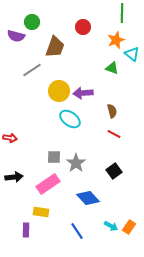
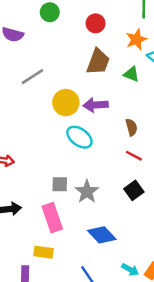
green circle: (32, 22) -> (50, 12), moved
brown trapezoid: (55, 47) -> (98, 62), moved
black square: (114, 171) -> (134, 190), moved
pink rectangle: (48, 184) -> (52, 218), turned -75

